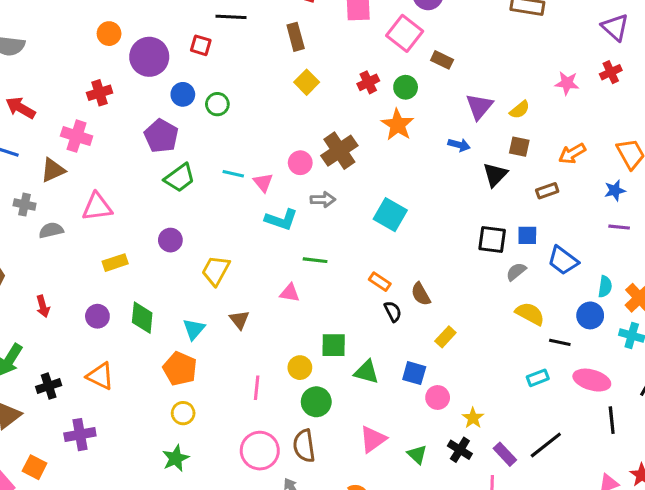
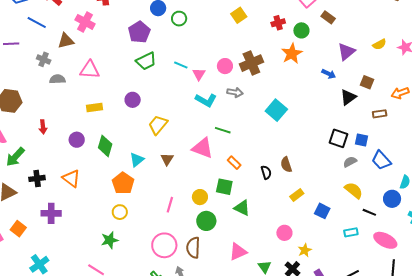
yellow semicircle: (520, 110) -> (379, 44), moved
orange rectangle: (380, 282) -> (234, 163), moved
pink triangle: (290, 293) -> (203, 148), size x1.6
blue square: (414, 373) -> (322, 211), moved

